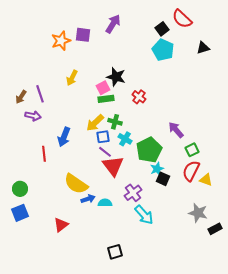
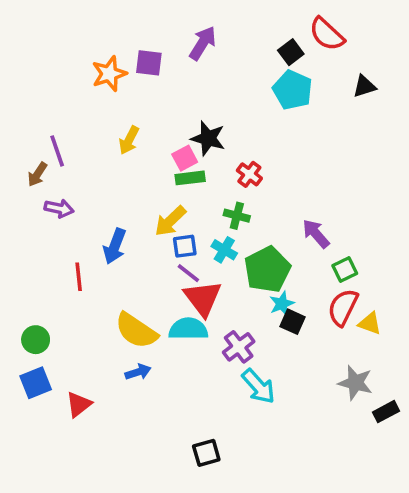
purple line: (40, 94) -> (57, 151), moved
green cross: (115, 122) -> (237, 216), moved
blue arrow: (88, 199) -> (138, 372), moved
cyan semicircle: (105, 203) -> (188, 329), moved, size x1.5
red triangle: (61, 225) -> (79, 404), moved

